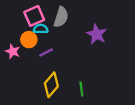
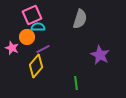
gray semicircle: (61, 17) -> (80, 19), moved
purple star: (97, 34) -> (100, 55), moved
yellow diamond: (51, 85) -> (36, 66), moved

